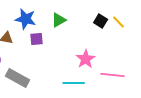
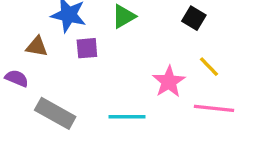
yellow line: (119, 22) -> (209, 67), moved
cyan line: (74, 83) -> (127, 117), moved

